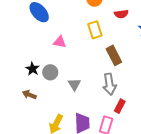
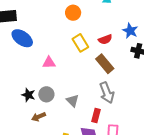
red semicircle: (121, 14) -> (105, 39), moved
brown arrow: (29, 95) -> (39, 117), moved, turned -32
red rectangle: (120, 106) -> (96, 115), moved

